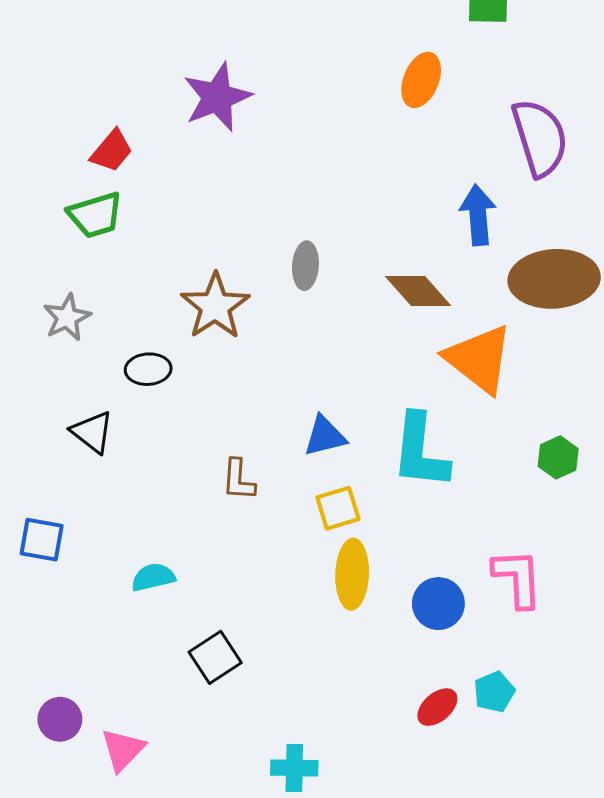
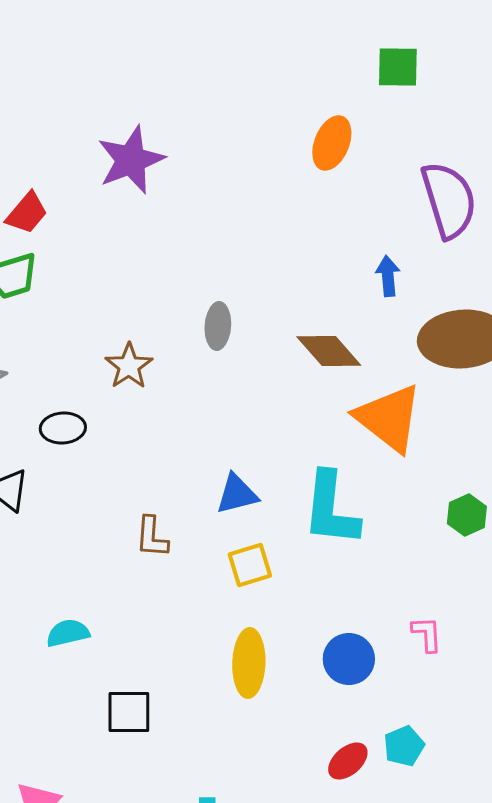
blue arrow: (478, 215) -> (388, 276), size x0.7
brown star: (215, 306) -> (129, 366), size x0.7
yellow ellipse: (352, 574) -> (249, 663), moved
pink L-shape: (518, 578) -> (427, 634), size x0.6
black square: (215, 657) -> (129, 712), turned 33

